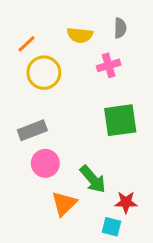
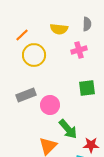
green square: (120, 120) -> (87, 88), size x0.7
pink circle: (45, 163) -> (50, 105), moved

